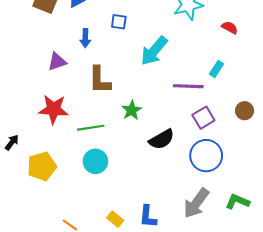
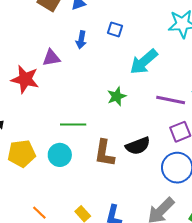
brown L-shape: (100, 80) -> (104, 153), moved
red star: (54, 109) -> (25, 79), moved
green star: (132, 110) -> (117, 96), moved
cyan circle: (95, 161) -> (60, 155), moved

